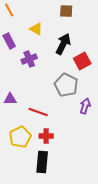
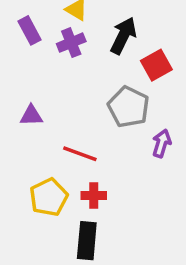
purple cross: (29, 59) -> (71, 43), moved
purple triangle: (10, 99) -> (31, 116), moved

